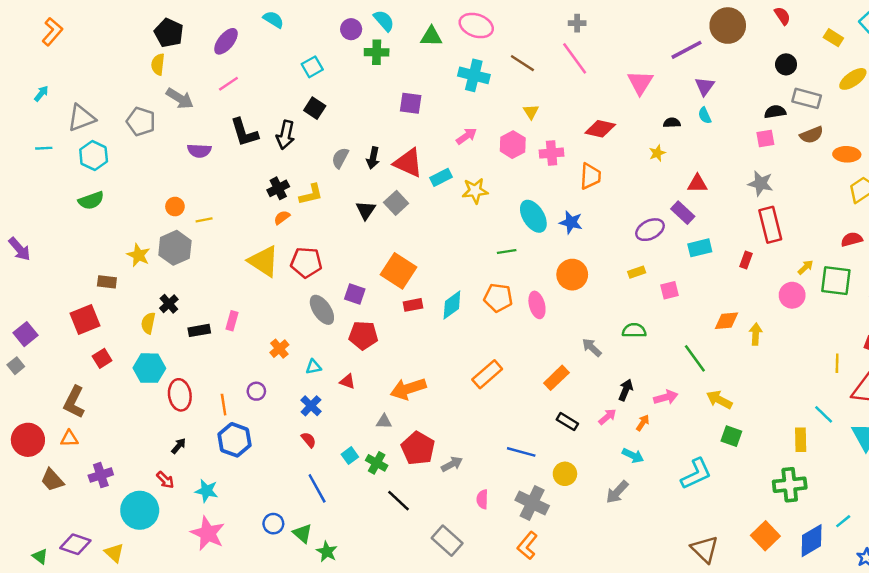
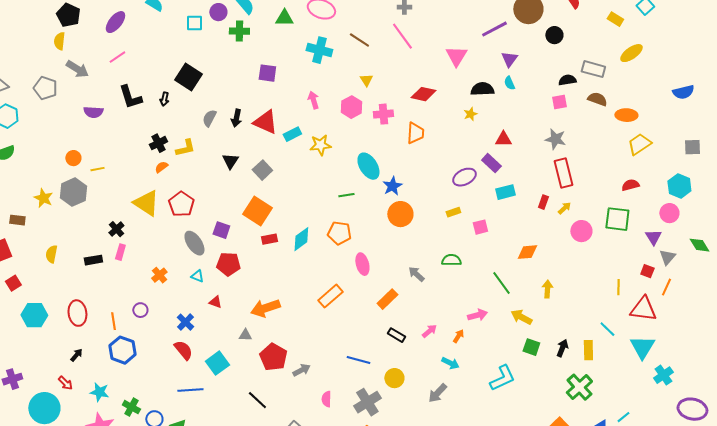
black circle: (786, 64) -> (554, 35), moved
cyan square: (312, 67) -> (194, 23), moved, turned 30
black square: (315, 108) -> (188, 77), size x1.5
black semicircle: (672, 123) -> (482, 89), size x1.6
black arrow: (286, 135) -> (164, 99), size x0.6
brown semicircle: (812, 135) -> (597, 99), turned -138
pink arrow: (467, 136) -> (313, 100), turned -72
gray square: (396, 203) -> (262, 170), moved
blue star: (571, 222) -> (392, 186), moved, turned 30
red pentagon: (306, 262) -> (181, 204), turned 30
yellow arrow: (805, 267) -> (564, 208), moved
black cross: (169, 304) -> (116, 229), moved
pink ellipse: (537, 305) -> (362, 264), moved
yellow arrow: (756, 334) -> (547, 289), moved
cyan triangle: (313, 367) -> (197, 276), moved, turned 32
cyan hexagon: (149, 368) -> (34, 315), moved
black arrow: (626, 390) -> (562, 348), moved
red semicircle: (309, 440) -> (183, 350), size x1.5
cyan square: (350, 456) -> (217, 363), size x1.6
green cross: (377, 463) -> (131, 407), moved
green cross: (790, 485) -> (579, 387), turned -36
blue line: (317, 488) -> (190, 390), turned -65
gray cross: (532, 503) -> (367, 402), turned 32

